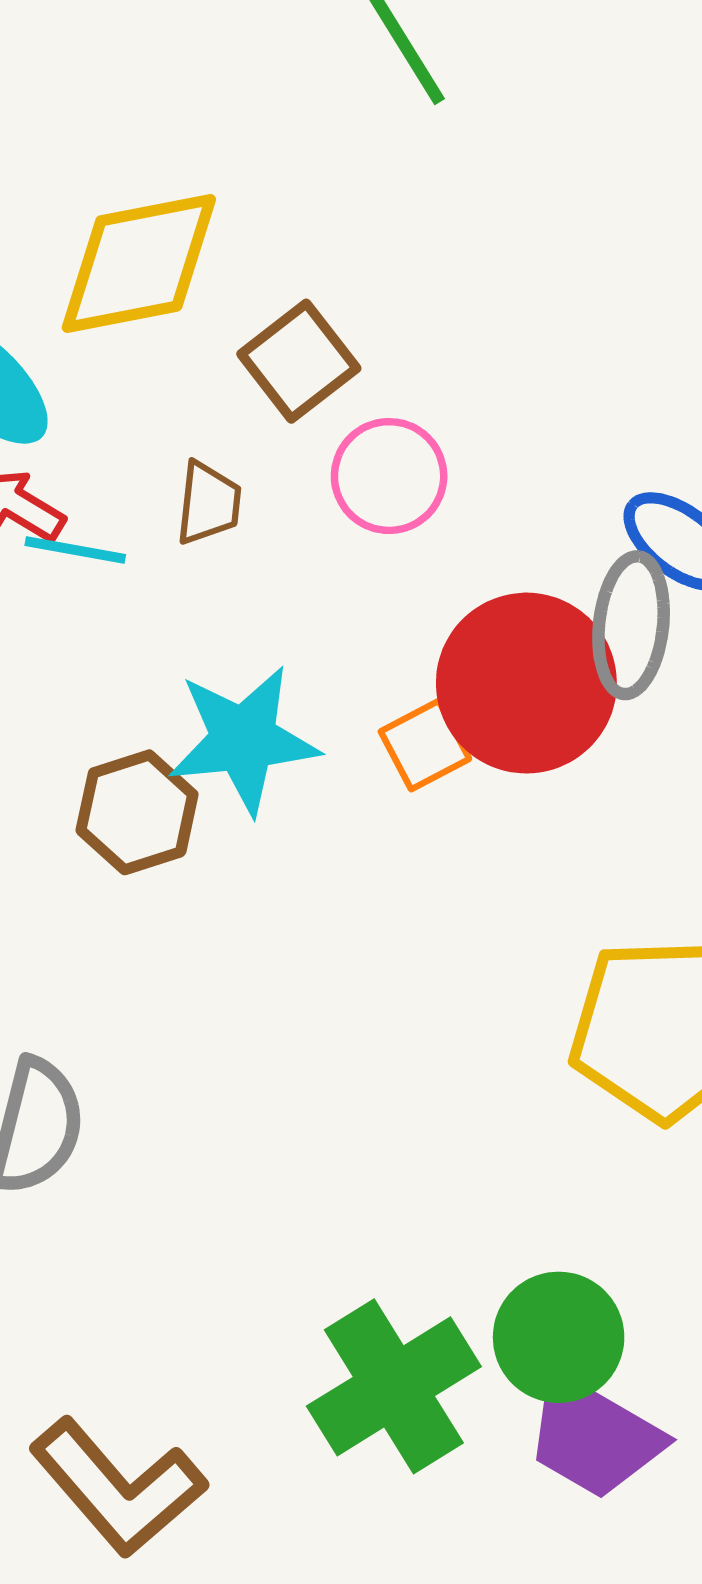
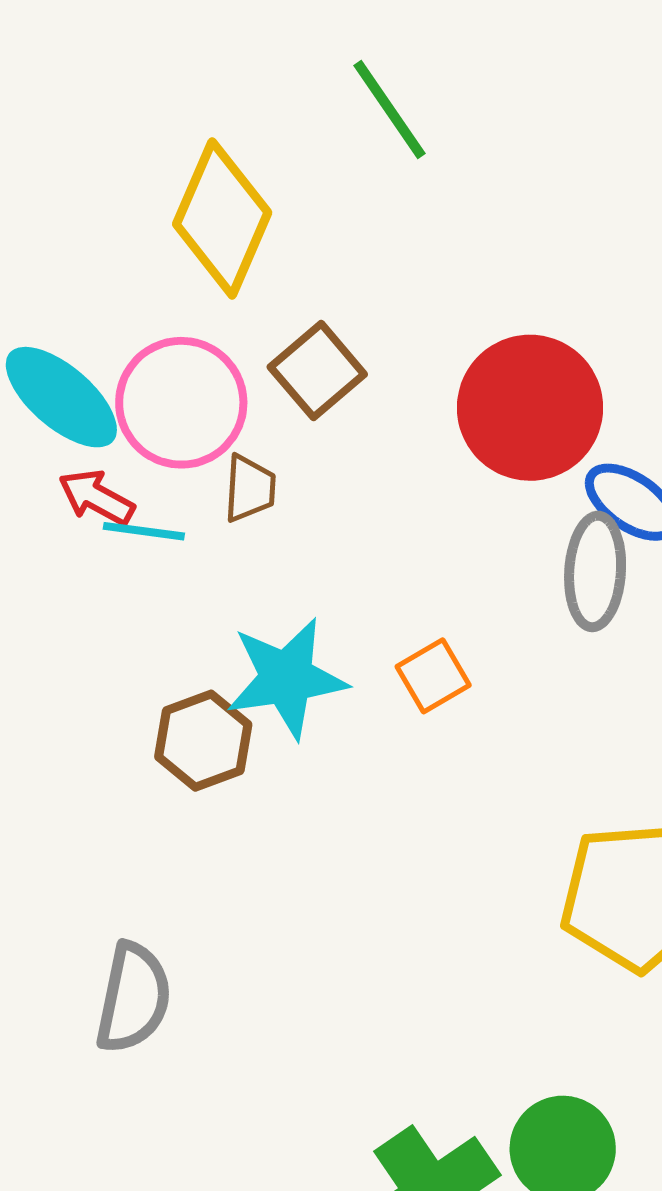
yellow diamond: (139, 263) -> (222, 218), moved, turned -53
pink circle: (389, 476) -> (181, 403), moved, size x1.4
red circle: (526, 683) -> (530, 408), moved

